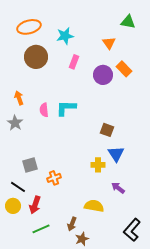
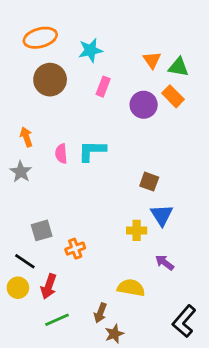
green triangle: (128, 22) -> (179, 67), moved

